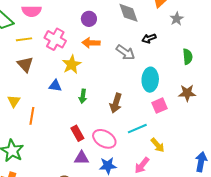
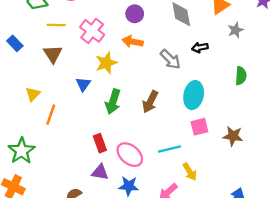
blue triangle: (55, 86) -> (83, 84), turned 48
brown star: (187, 93) -> (233, 136), moved
green arrow: (83, 96) -> (113, 102), size x1.5
brown arrow: (116, 103) -> (150, 102), moved

